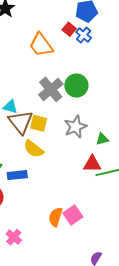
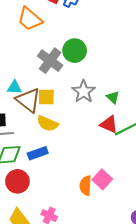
green triangle: (102, 139) -> (113, 97), turned -48
red triangle: (92, 164) -> (109, 124), turned 36

